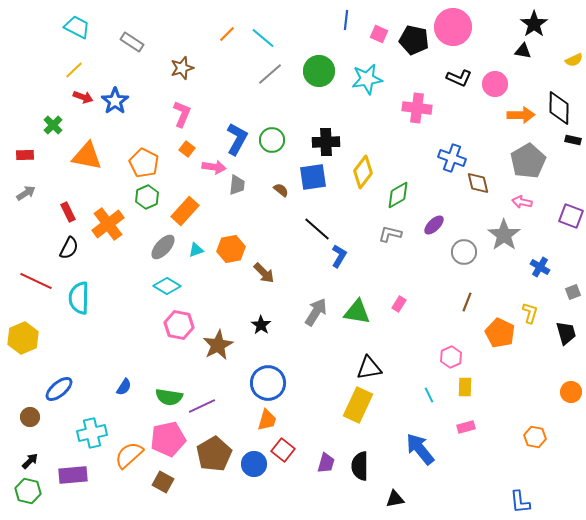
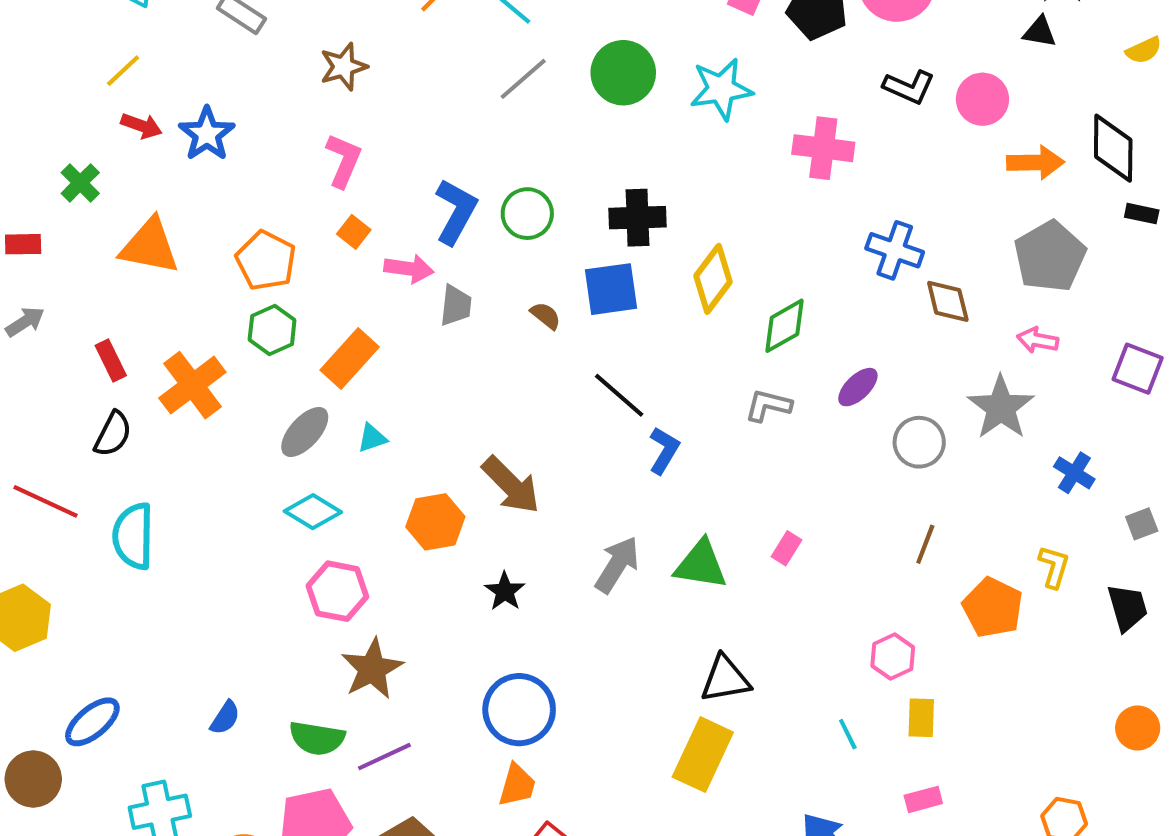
orange hexagon: (231, 249) -> (435, 522), moved
brown arrow: (264, 273) -> (511, 485), size x1.4
brown star: (218, 345) -> (372, 669), moved
brown circle: (30, 417) -> (33, 779), size x1.4

